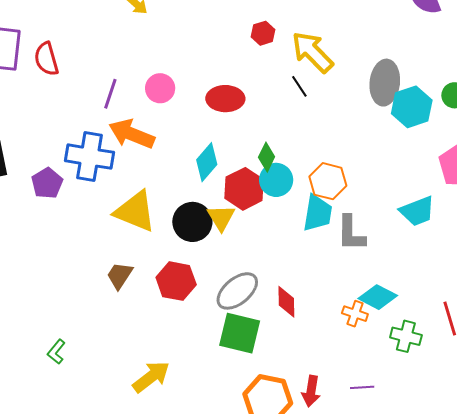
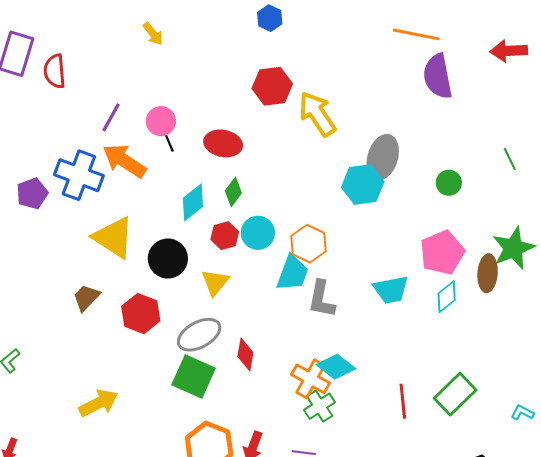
red hexagon: (263, 33) -> (272, 86), size x1.6
black line: (299, 86) -> (168, 140), moved
cyan hexagon: (412, 107) -> (363, 185), moved
green diamond: (267, 157) -> (233, 192), moved
red hexagon: (244, 189) -> (225, 236), size x0.7
yellow triangle: (221, 218) -> (215, 282), moved
orange cross: (355, 314) -> (311, 379), size x1.5
green cross: (406, 336) -> (320, 406), moved, turned 32

